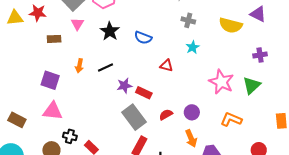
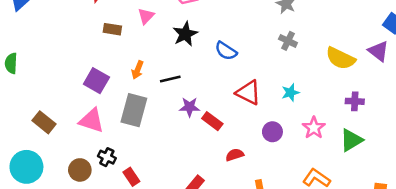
cyan star: (193, 47) -> (290, 93), moved
purple cross: (260, 55) -> (355, 101), moved
red triangle: (166, 66) -> (248, 93), size x1.5
pink star: (221, 82) -> (314, 128), size x0.7
purple circle: (192, 112) -> (272, 132), moved
gray rectangle: (134, 117) -> (134, 110), moved, turned 40

